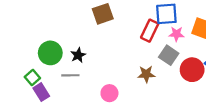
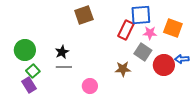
green circle: (50, 53) -> (25, 50), moved
gray line: (70, 75) -> (64, 67), moved
green square: (32, 78) -> (33, 71), moved

